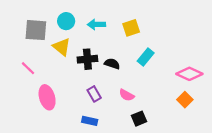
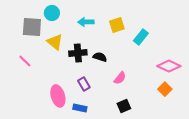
cyan circle: (66, 21) -> (52, 13), moved
cyan rectangle: (146, 57) -> (141, 37), moved
pink semicircle: (127, 95) -> (120, 78), moved, turned -80
pink ellipse: (47, 97) -> (58, 96), moved

